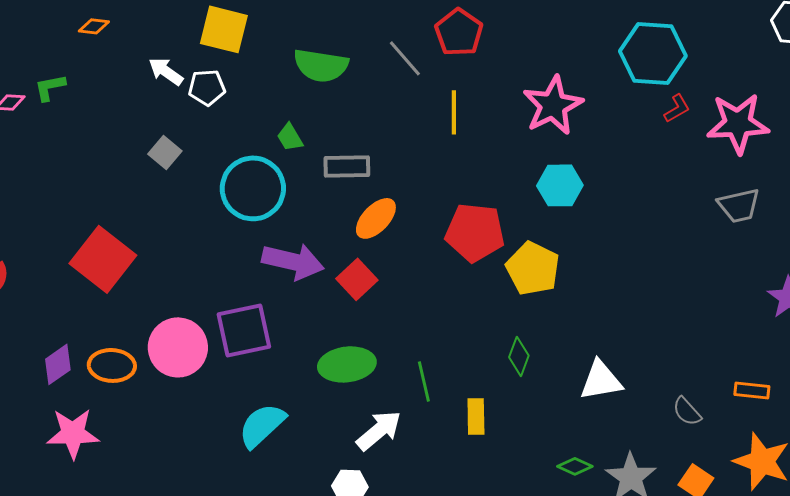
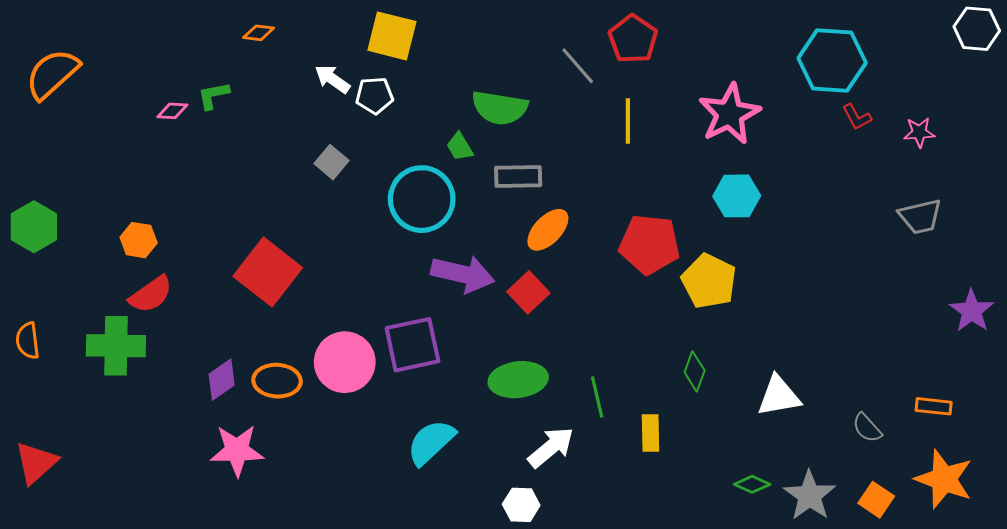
green semicircle: (321, 65) -> (500, 108), moved
red L-shape: (677, 108) -> (857, 117), turned 92
pink star: (738, 123) -> (919, 132), size x0.5

